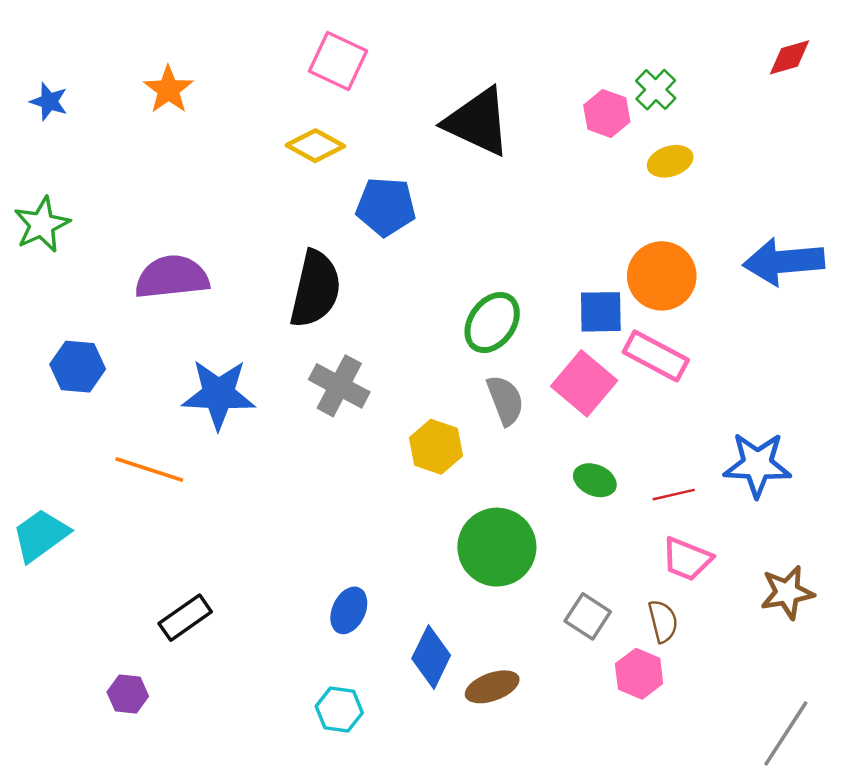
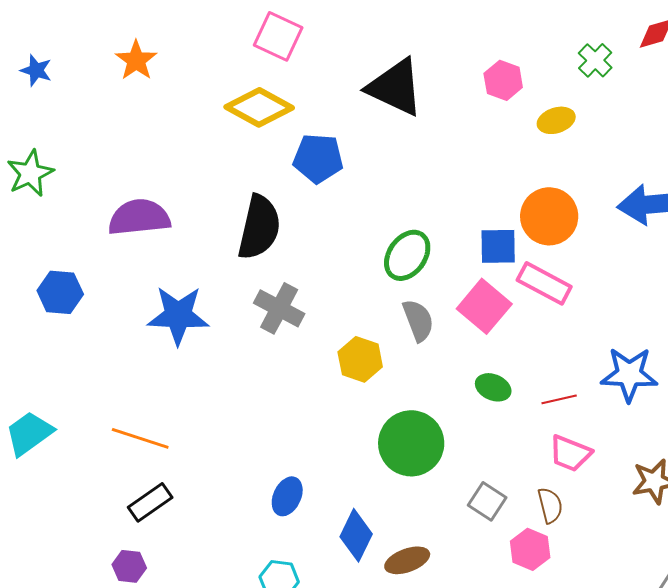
green cross: (656, 90) -> (595, 60), moved
yellow diamond: (315, 146) -> (259, 107), size x1.4
orange line: (149, 469) -> (140, 438), moved
purple hexagon: (128, 694) -> (129, 566), moved

